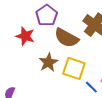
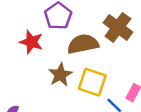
brown semicircle: (66, 38) -> (83, 44), turned 140

